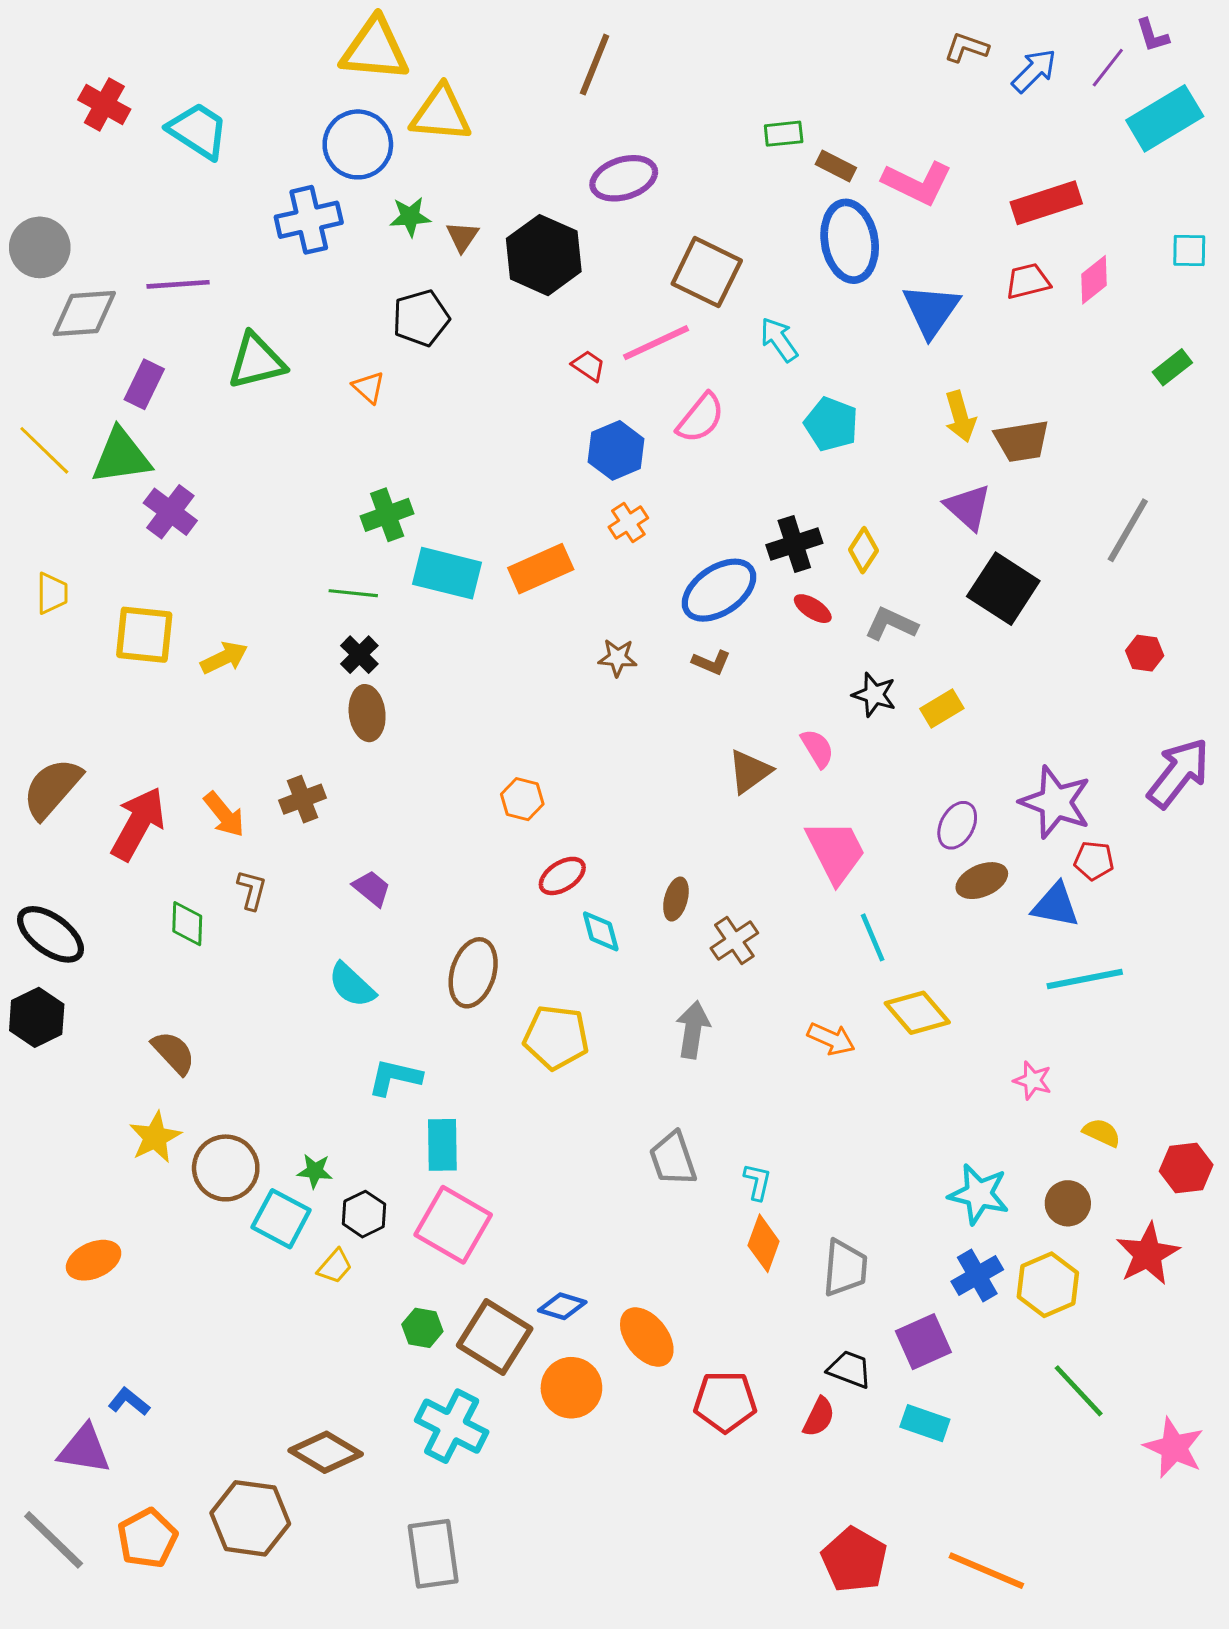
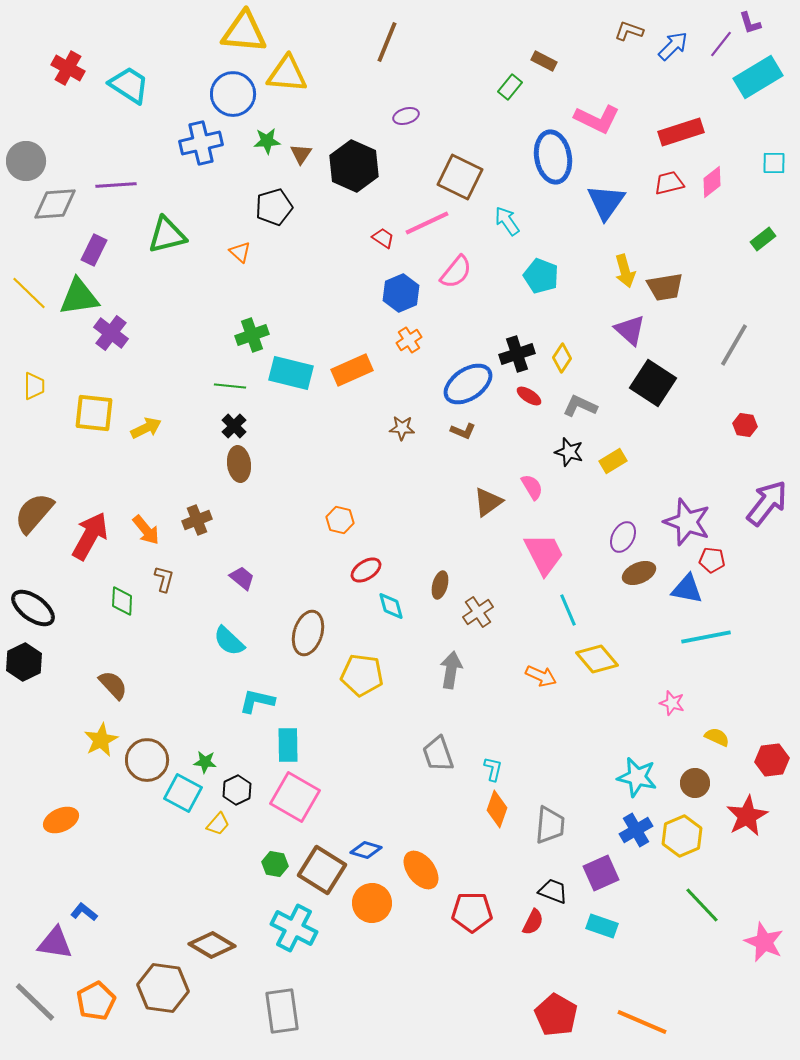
green rectangle: (784, 134) -> (510, 87), turned -45
brown rectangle: (836, 166) -> (544, 61), moved
purple ellipse: (624, 178) -> (406, 116), size x0.6

